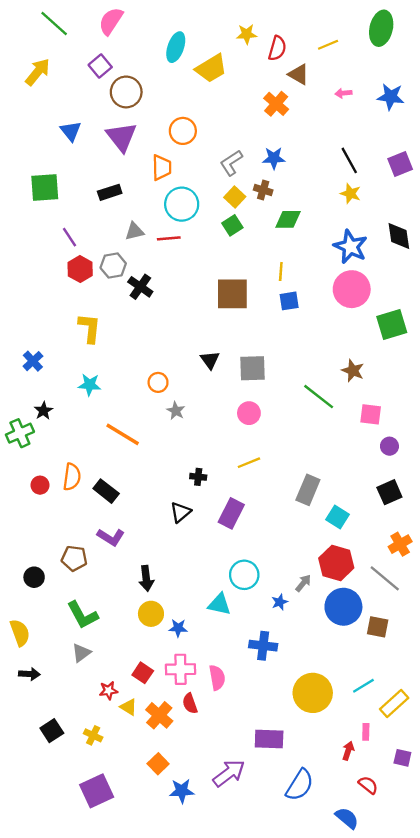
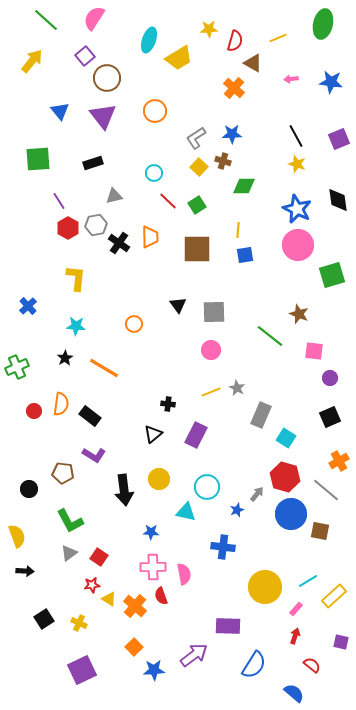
orange trapezoid: (162, 168) -> (150, 237), moved
cyan circle: (182, 204) -> (154, 173), size x0.6
green square: (232, 225) -> (197, 205), moved
red line: (169, 238) -> (168, 201), moved, turned 48
black star: (44, 411) -> (65, 358), moved
gray star: (176, 411) -> (237, 388), moved
black arrow: (146, 578) -> (124, 490), size x1.4
yellow circle: (151, 614) -> (159, 479), moved
red square: (143, 673) -> (99, 557), moved
pink rectangle: (366, 732) -> (296, 609), moved, turned 40

